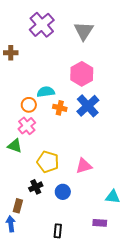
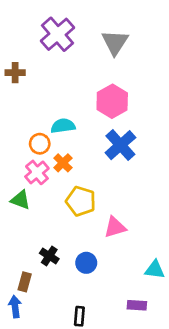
orange cross: (60, 108) -> (63, 163), moved, turned 32
yellow pentagon: (48, 162) -> (81, 201), moved
black cross: (36, 187) -> (49, 256), turned -32

